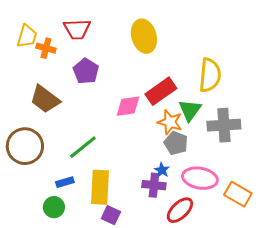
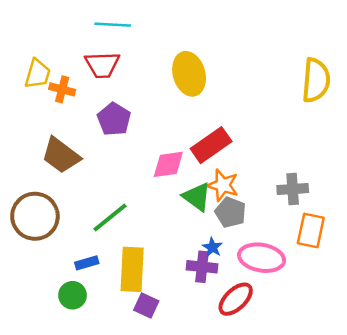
yellow semicircle: (210, 75) -> (316, 80), moved
green triangle: (190, 110) -> (197, 197), moved, turned -30
gray cross: (224, 125) -> (293, 189), size x0.7
orange rectangle: (238, 194) -> (311, 230), moved, turned 72

